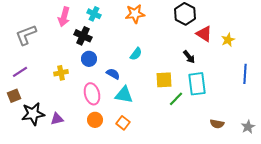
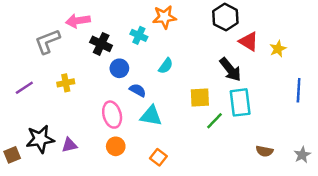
cyan cross: (94, 14) -> (139, 35), moved
pink arrow: (64, 17) -> (78, 21), turned 66
gray L-shape: (26, 35) -> (47, 41), moved
black arrow: (189, 57) -> (230, 69), size x1.5
blue circle: (89, 59) -> (119, 68), moved
yellow cross: (61, 73) -> (66, 83), moved
brown square: (14, 96) -> (12, 155), moved
orange square: (123, 123) -> (158, 157), moved

